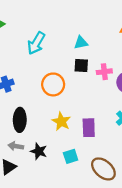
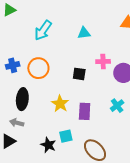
black square: (81, 66) -> (79, 74), moved
orange circle: (53, 84) -> (38, 68), moved
black star: (39, 151) -> (48, 145), moved

